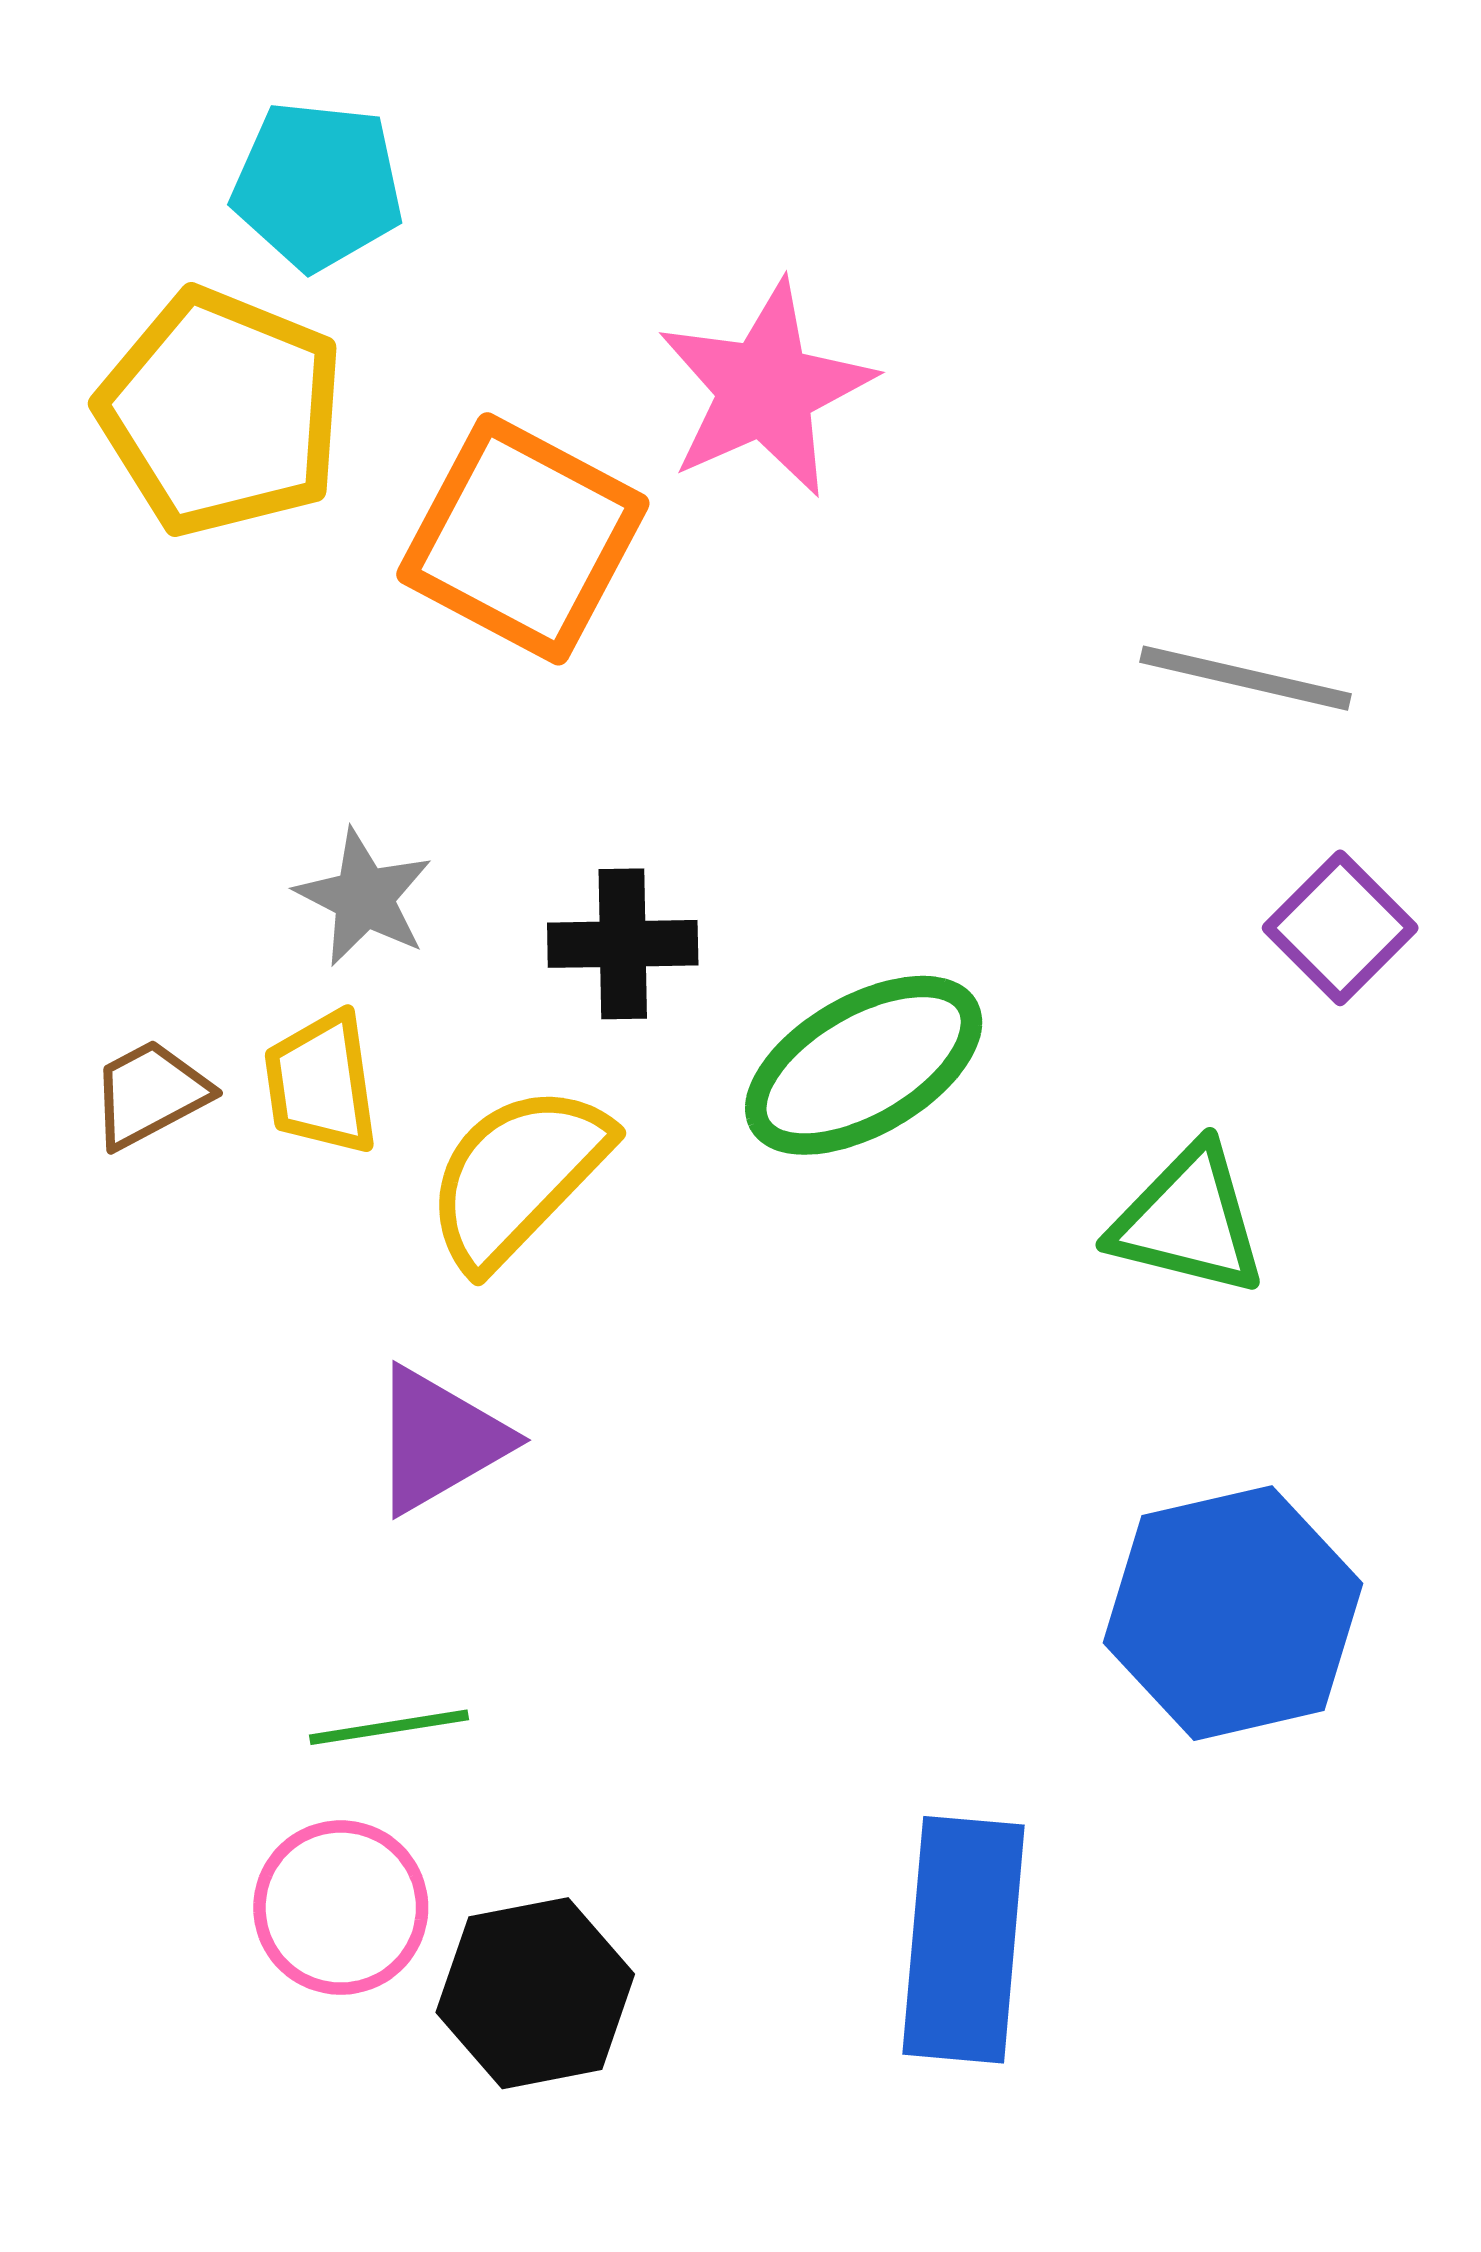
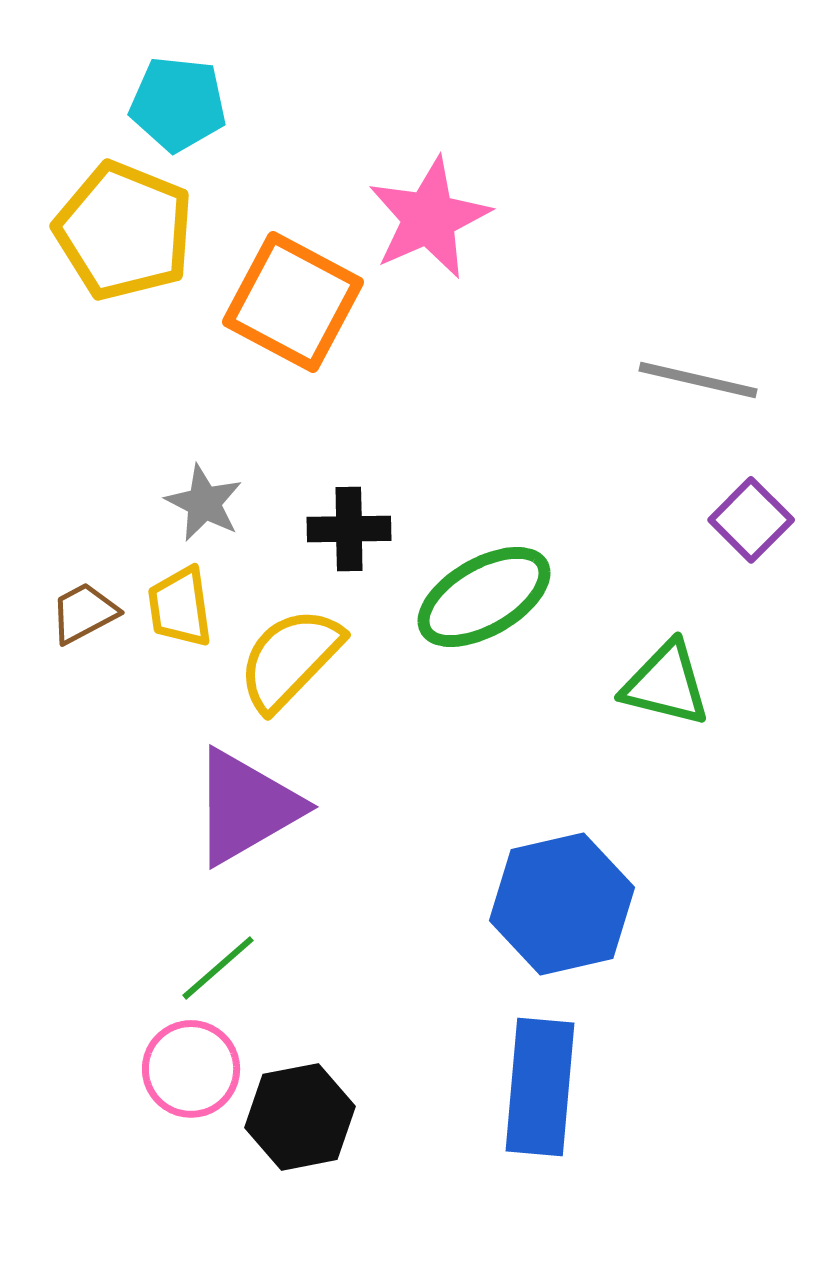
purple triangle: (439, 1440) -> (246, 807), size x1.4
blue hexagon: (1233, 1613) -> (562, 904), moved
green line: (389, 1727) -> (218, 968), turned -32

